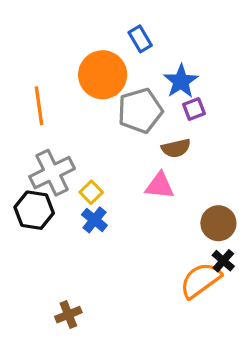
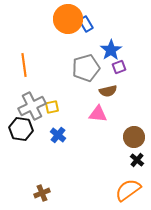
orange circle: (103, 75) -> (68, 19), moved
yellow square: (91, 192) -> (52, 107), moved, turned 32
orange semicircle: (200, 280) -> (128, 190), moved

